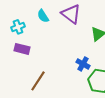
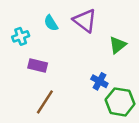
purple rectangle: (22, 49) -> (38, 66), moved

